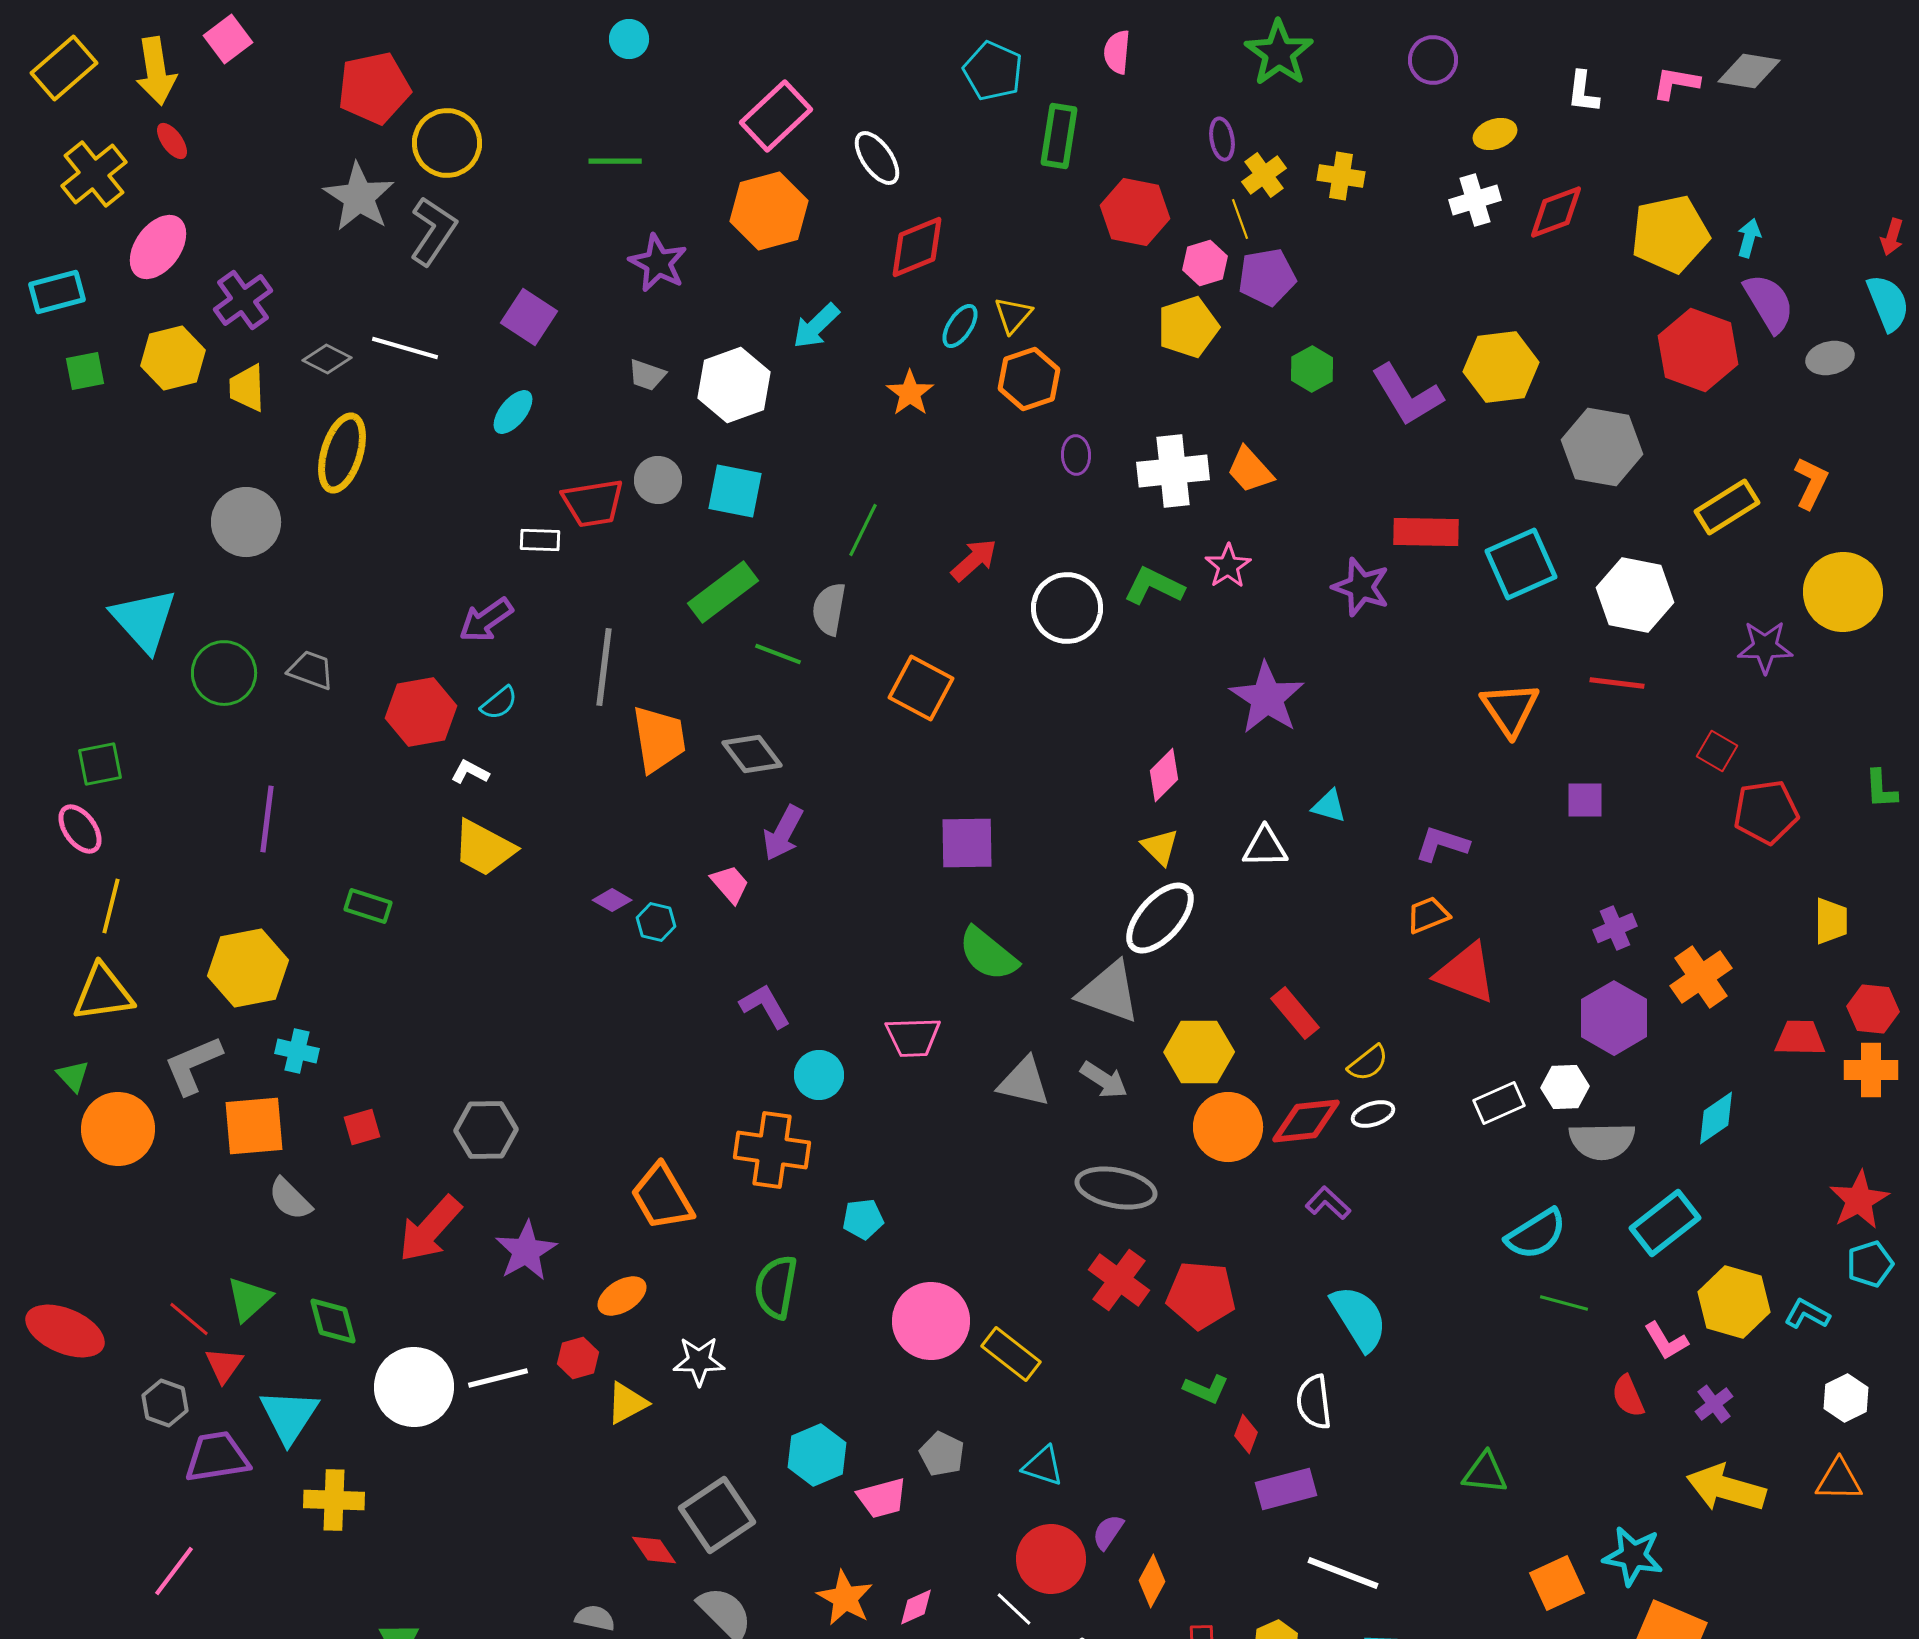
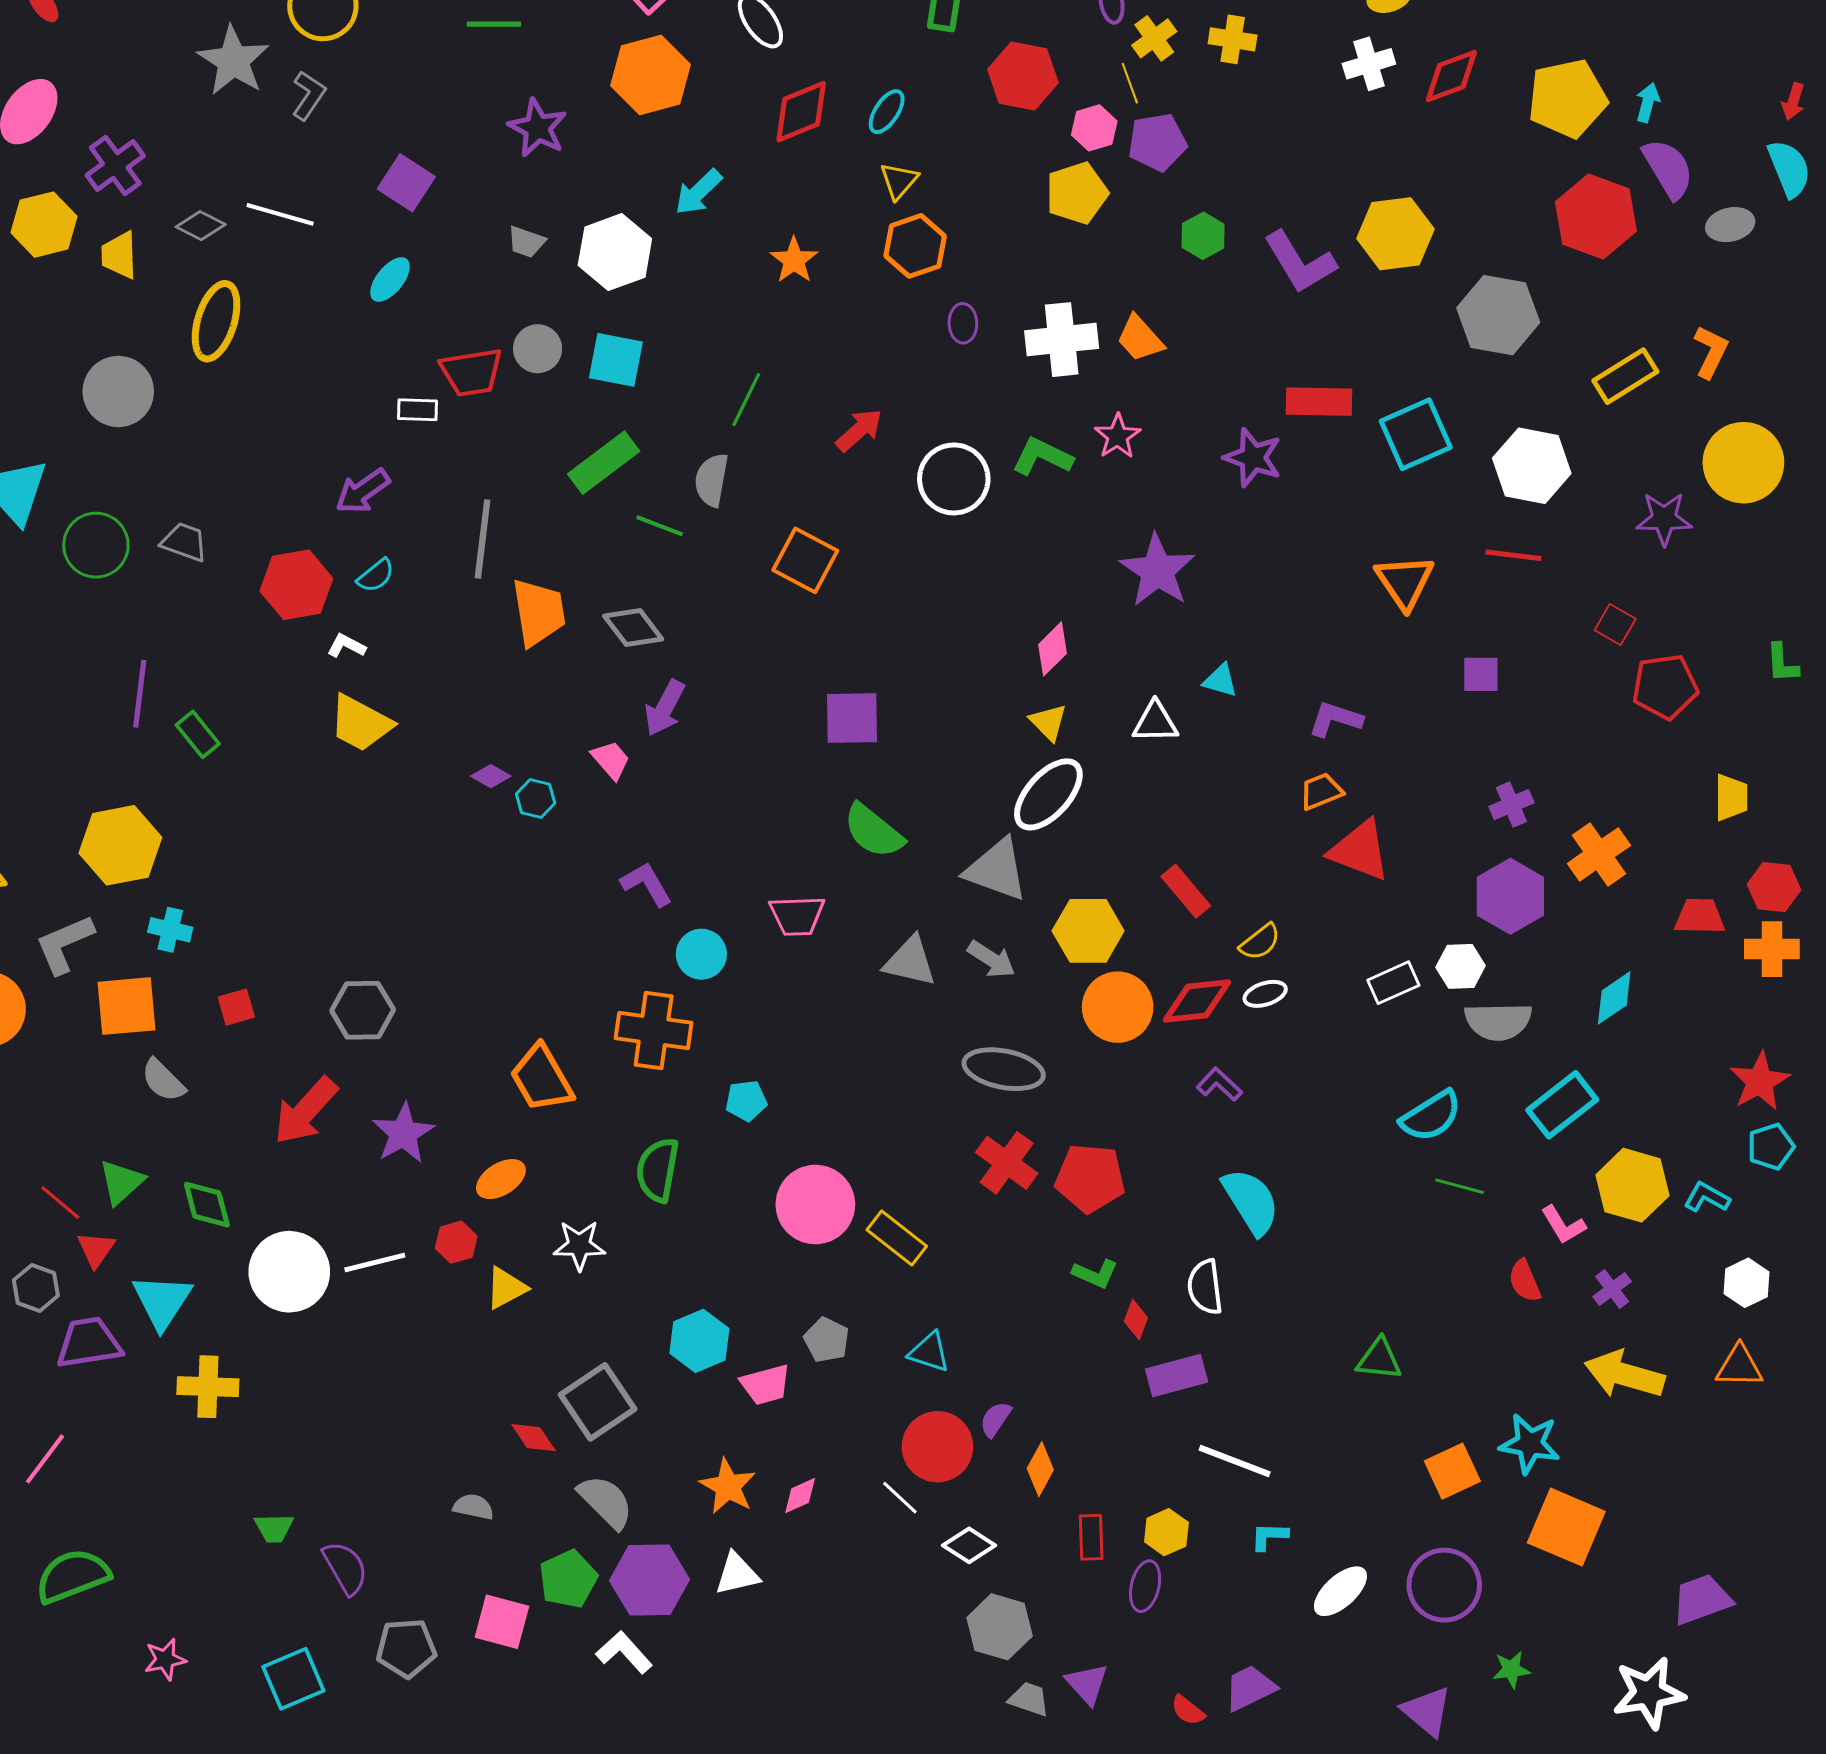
gray L-shape: (433, 231) -> (309, 95), size x0.7
cyan ellipse: (960, 326) -> (887, 112), moved
green rectangle: (368, 906) -> (198, 734), moved, turned 33

